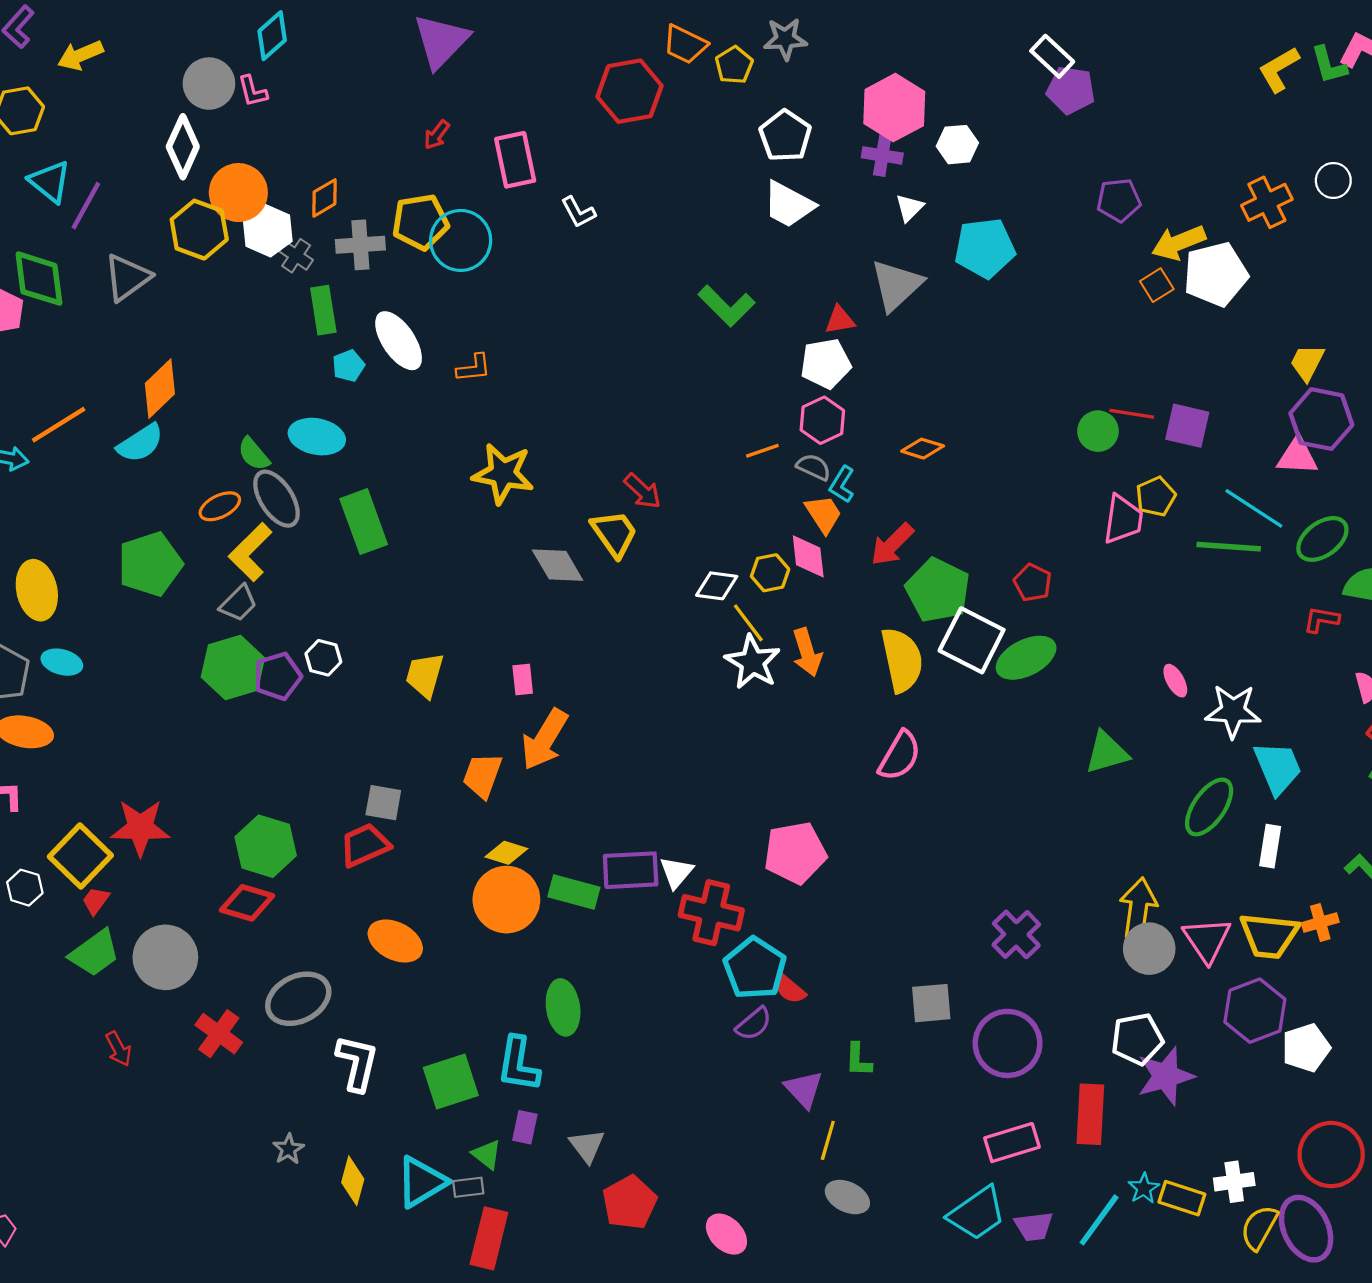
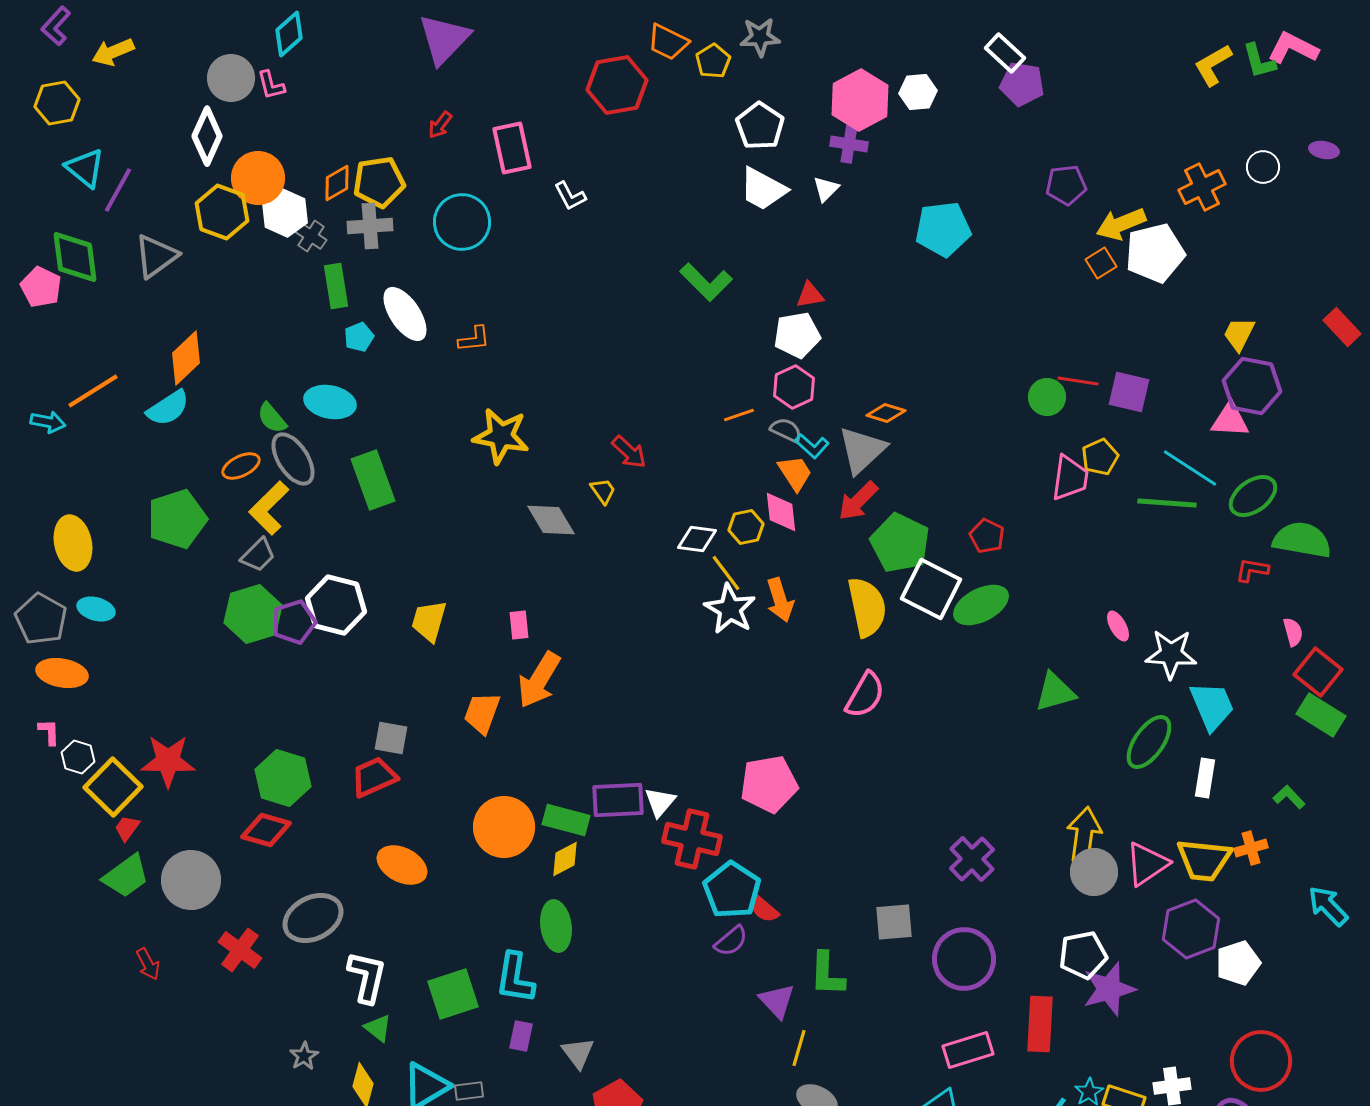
white hexagon: (957, 145) -> (918, 92), moved
white triangle: (910, 208) -> (826, 189), moved
yellow pentagon: (420, 222) -> (379, 182), moved
gray triangle: (896, 285) -> (862, 450), moved
cyan L-shape: (842, 484) -> (812, 446), turned -80
yellow trapezoid: (614, 534) -> (603, 491), size x0.6
white hexagon: (323, 658) -> (336, 605), size x1.8
yellow diamond: (506, 853) -> (565, 859), moved, turned -45
white hexagon: (25, 888) -> (78, 757), moved
pink triangle: (1207, 940) -> (1147, 864), turned 30
green L-shape: (858, 1060) -> (827, 974), size x1.4
green triangle: (487, 1155) -> (378, 1028), moved

